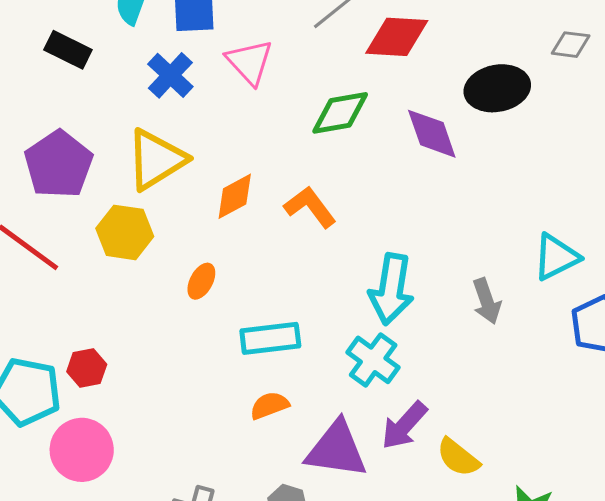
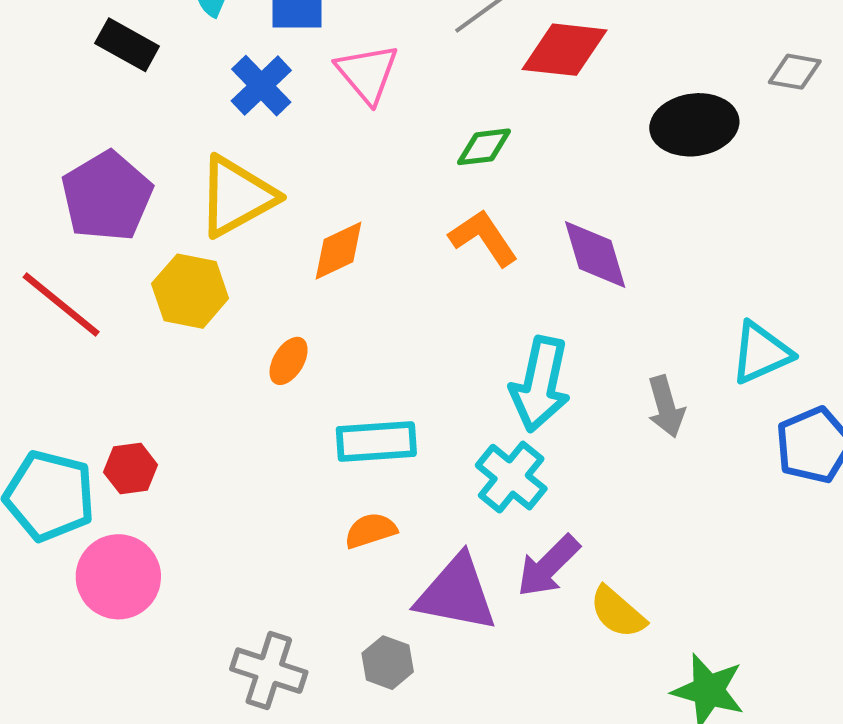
green diamond: (340, 113) -> (484, 147), size x0.7
purple diamond: (432, 134) -> (595, 254), moved
orange L-shape: (310, 207) -> (483, 238), moved

